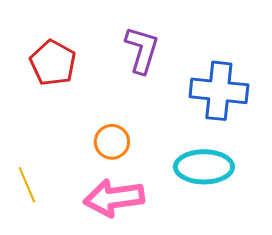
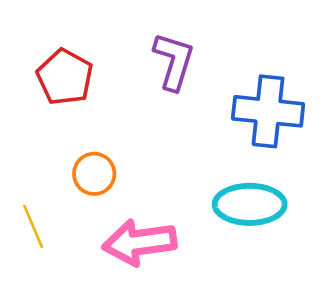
orange circle: (112, 142) -> (94, 174), moved

